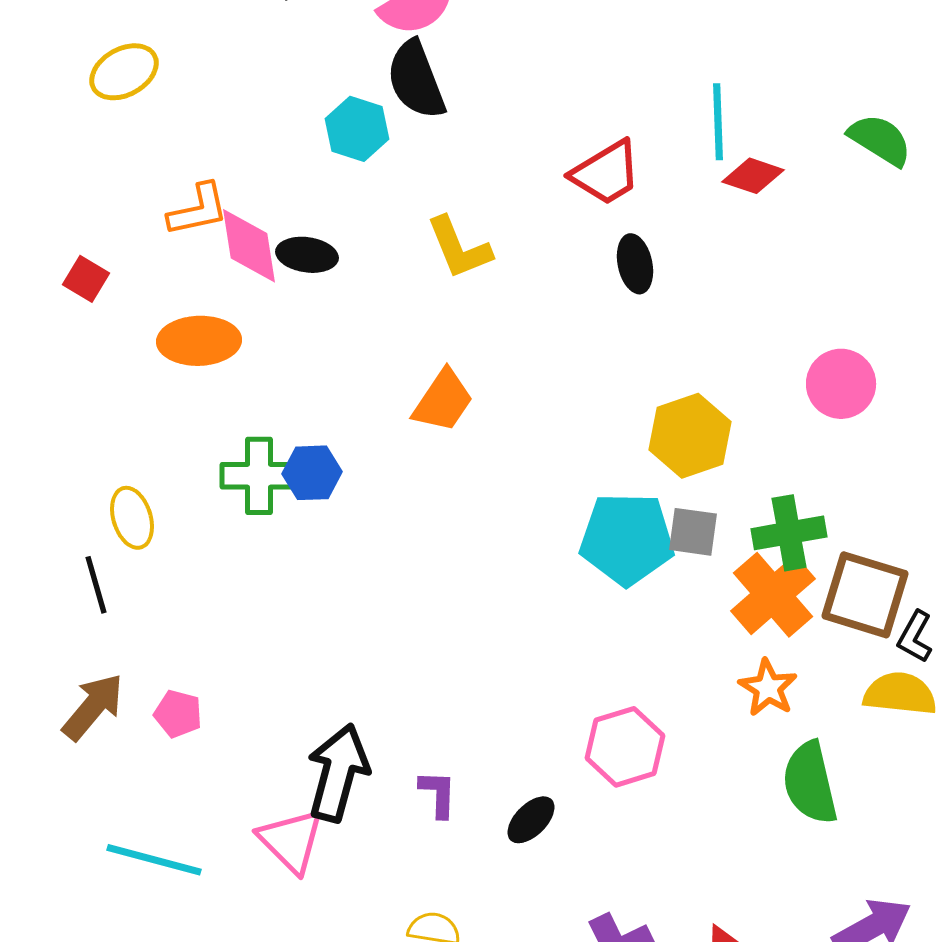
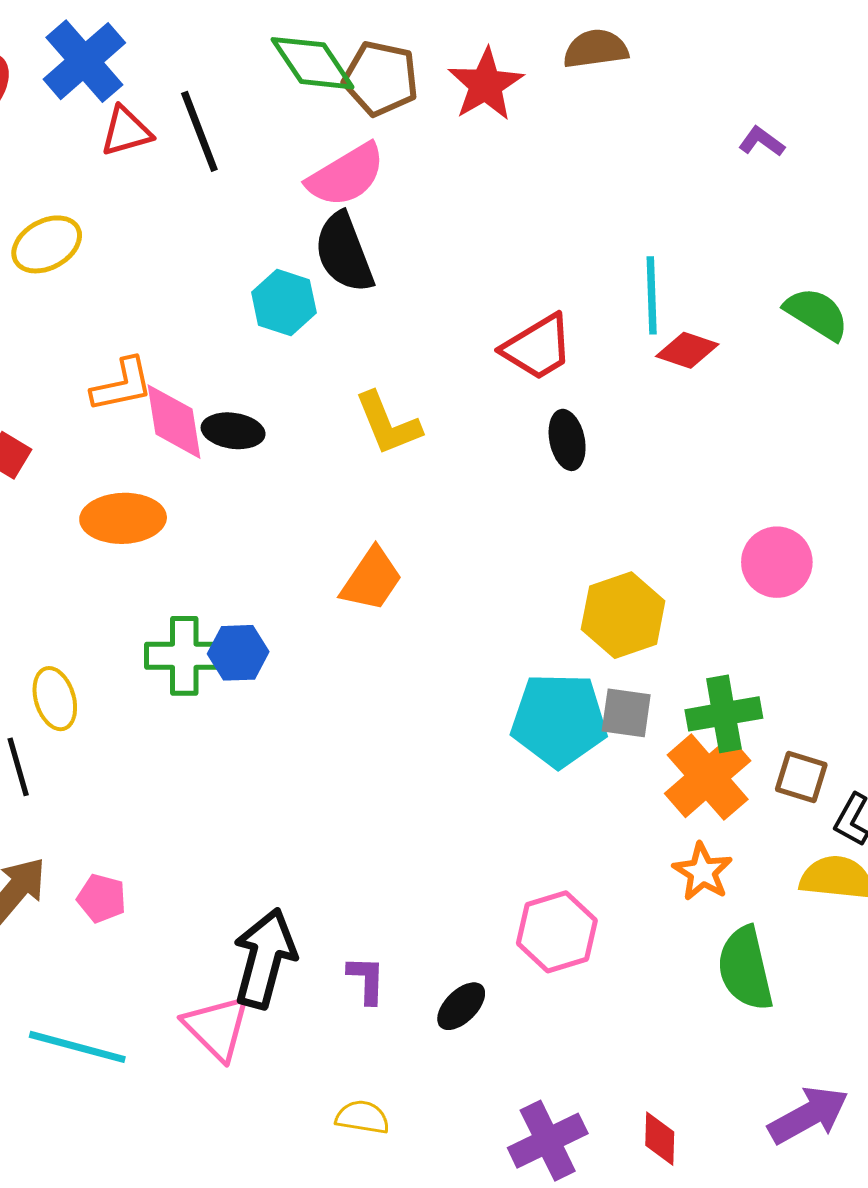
brown square: (865, 595) -> (801, 777), size x0.6

